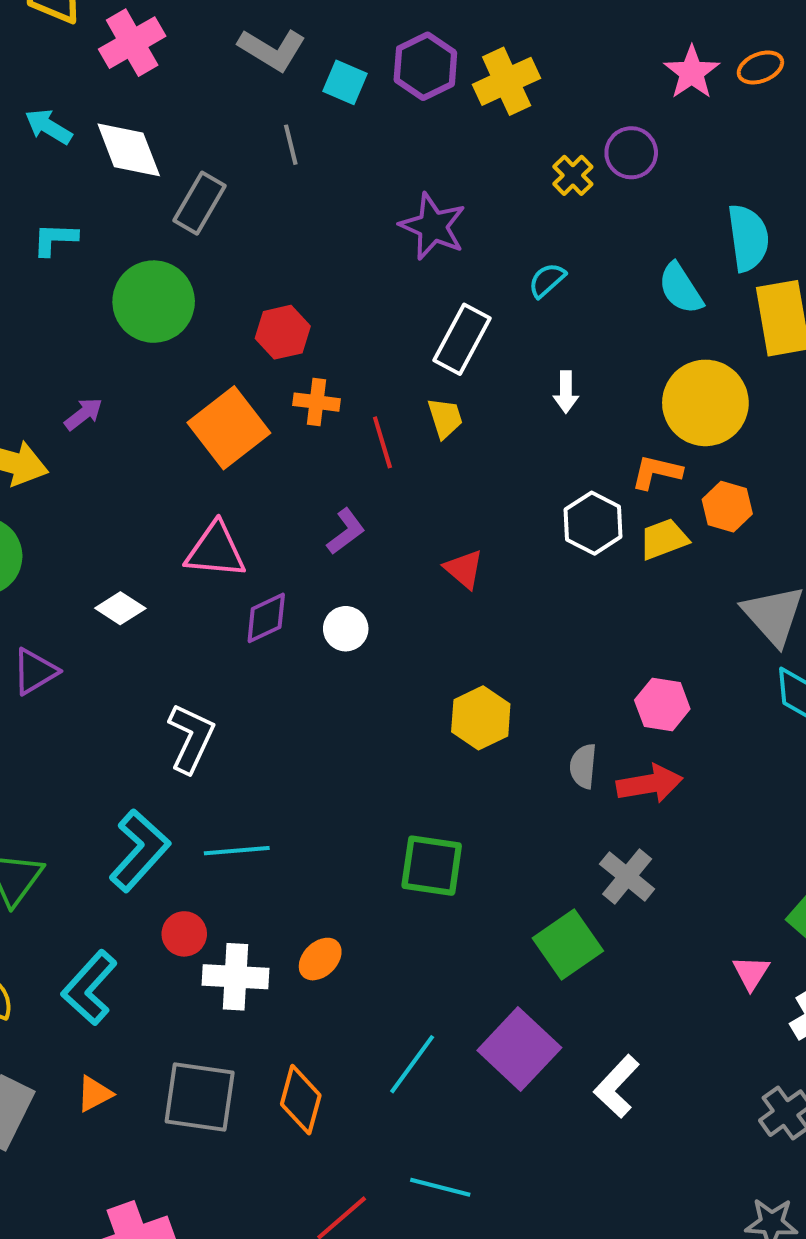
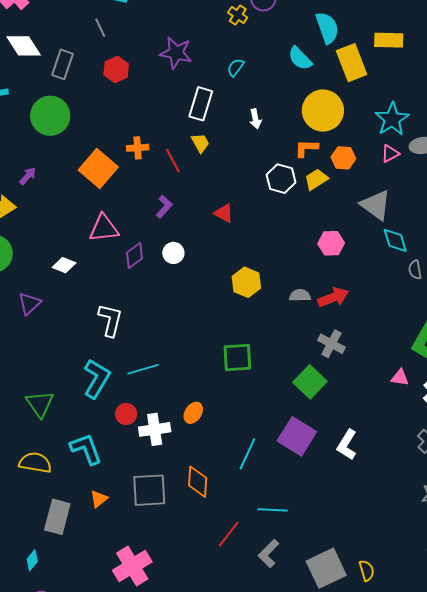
red hexagon: (283, 332) -> (116, 69), moved
pink hexagon: (662, 704) -> (331, 243), moved
gray semicircle: (583, 766) -> (300, 295), turned 95
pink triangle: (751, 973) -> (400, 378), turned -42
cyan L-shape: (89, 988) -> (86, 449), turned 129

